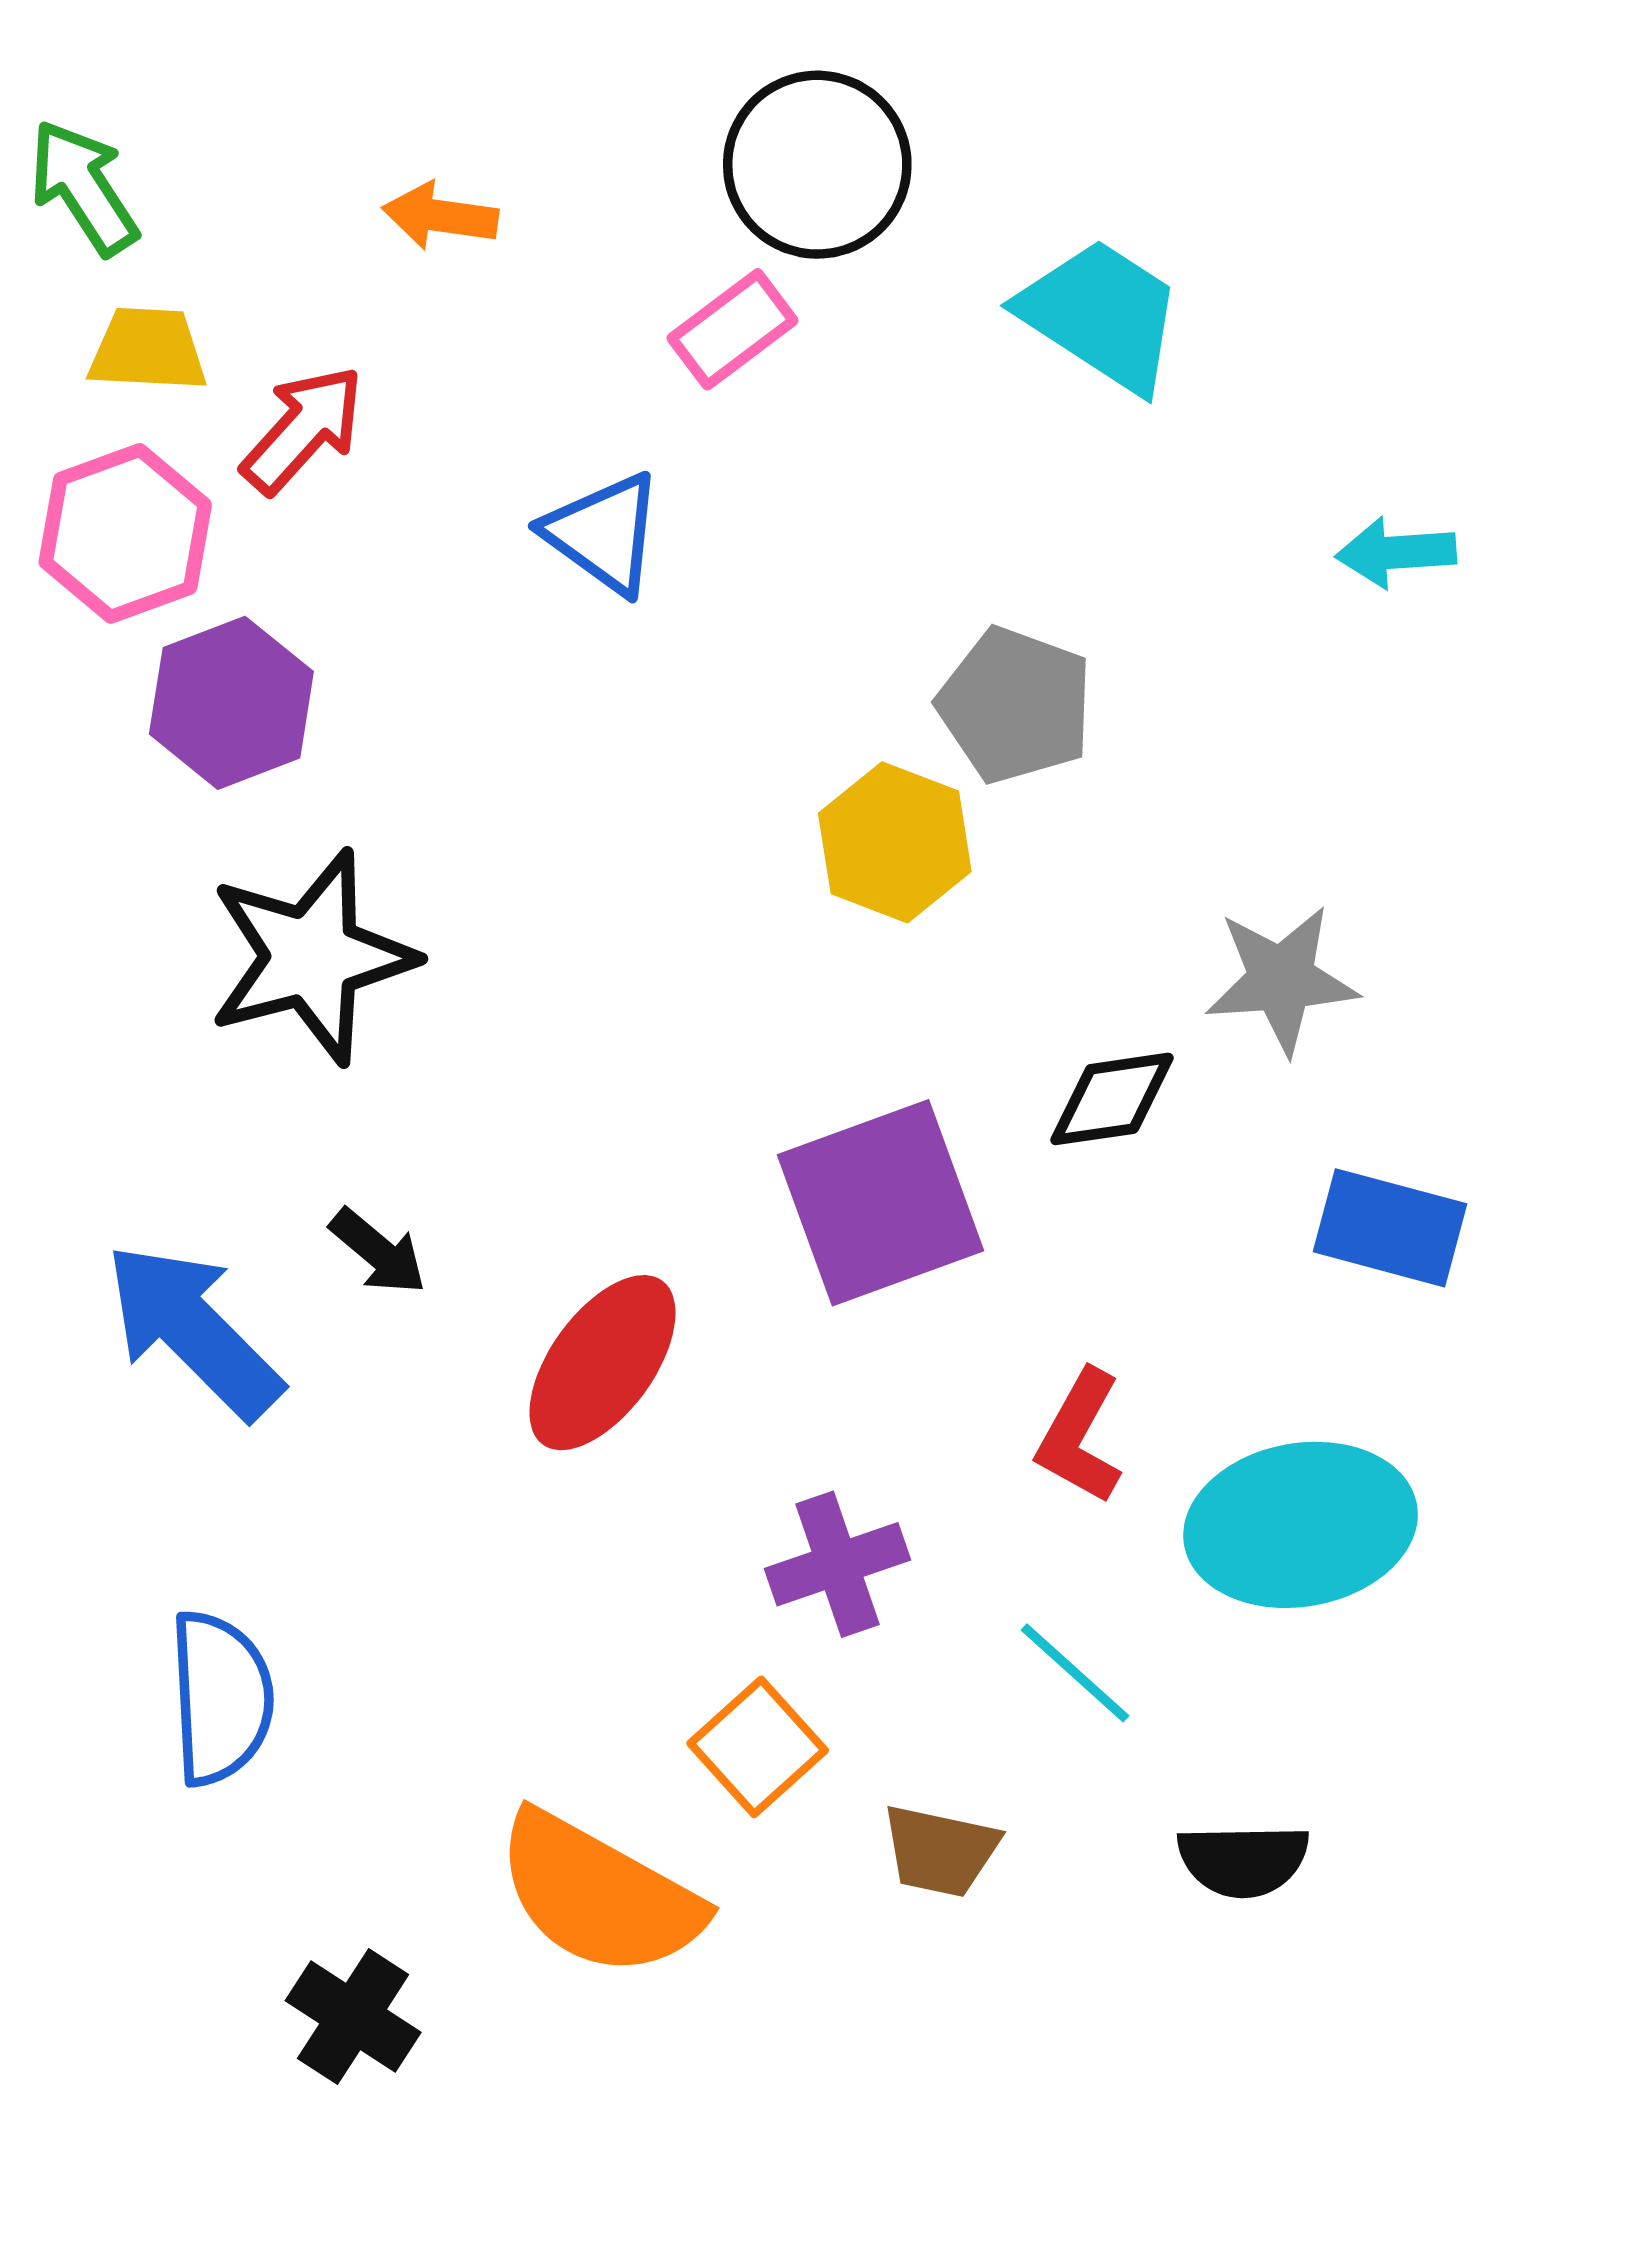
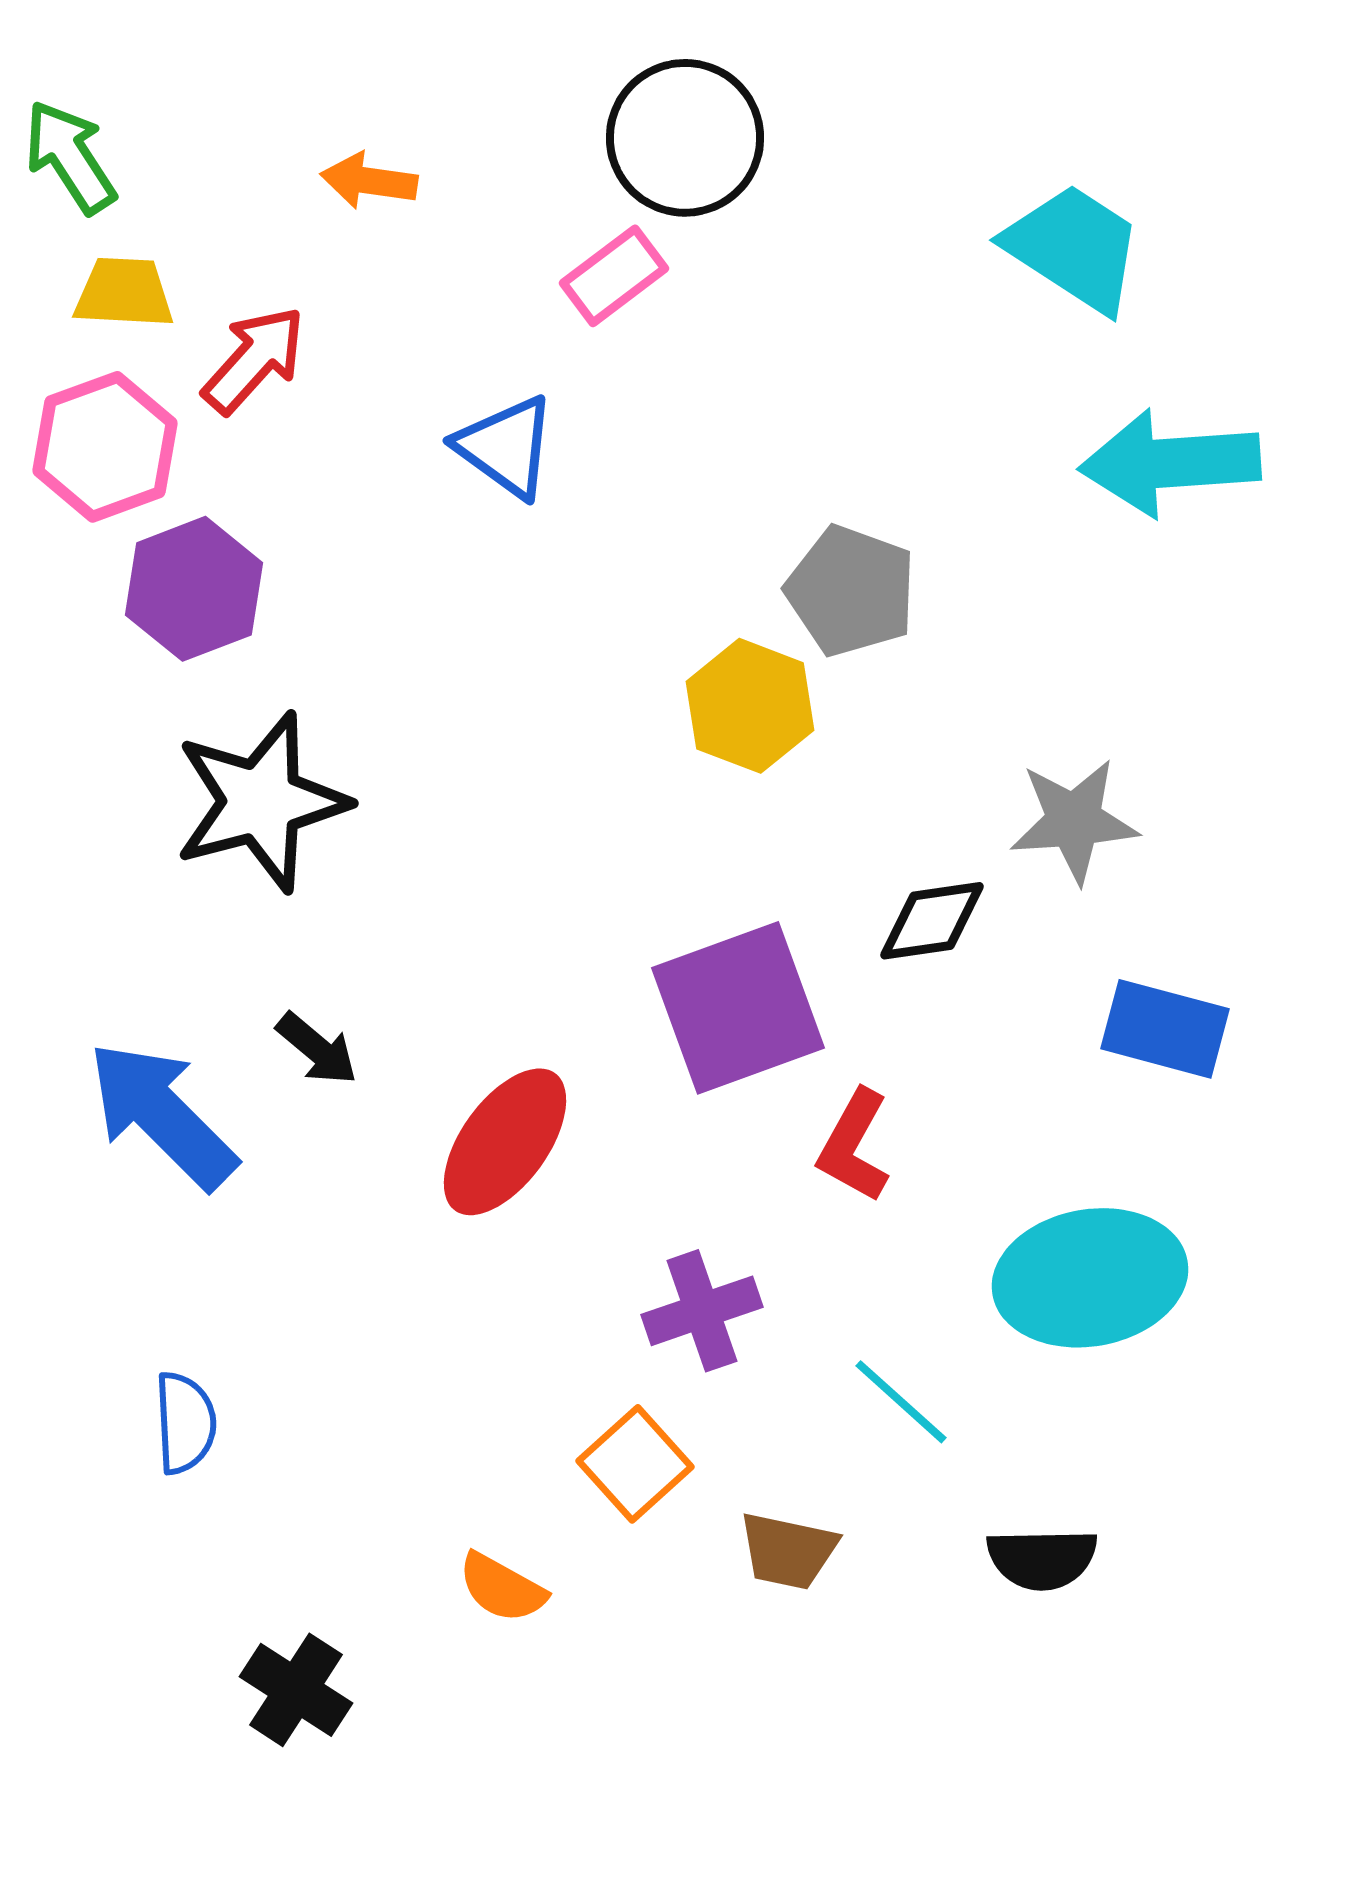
cyan trapezoid: (1101, 315) -> (1074, 248), moved
cyan arrow: (1396, 552) -> (1170, 463), size x1.8
red L-shape: (1080, 1437) -> (854, 1146), moved
blue semicircle: (221, 1698) -> (185, 1423), size x0.7
orange semicircle: (599, 1895) -> (502, 1588), size x0.5

